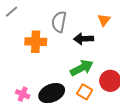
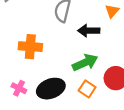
orange cross: (36, 42) -> (30, 47), moved

